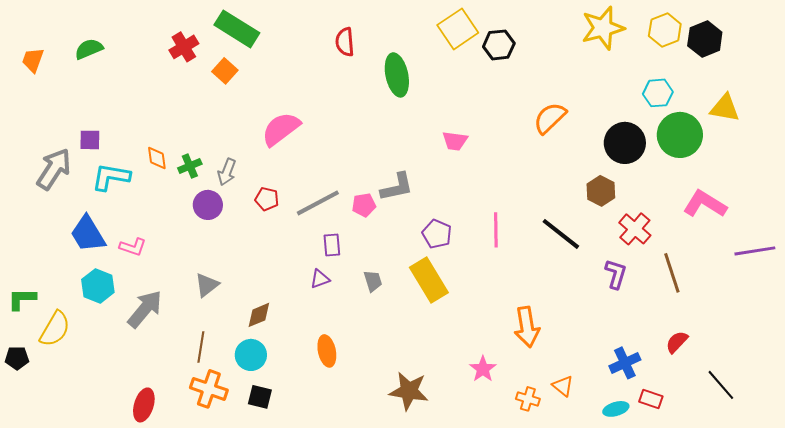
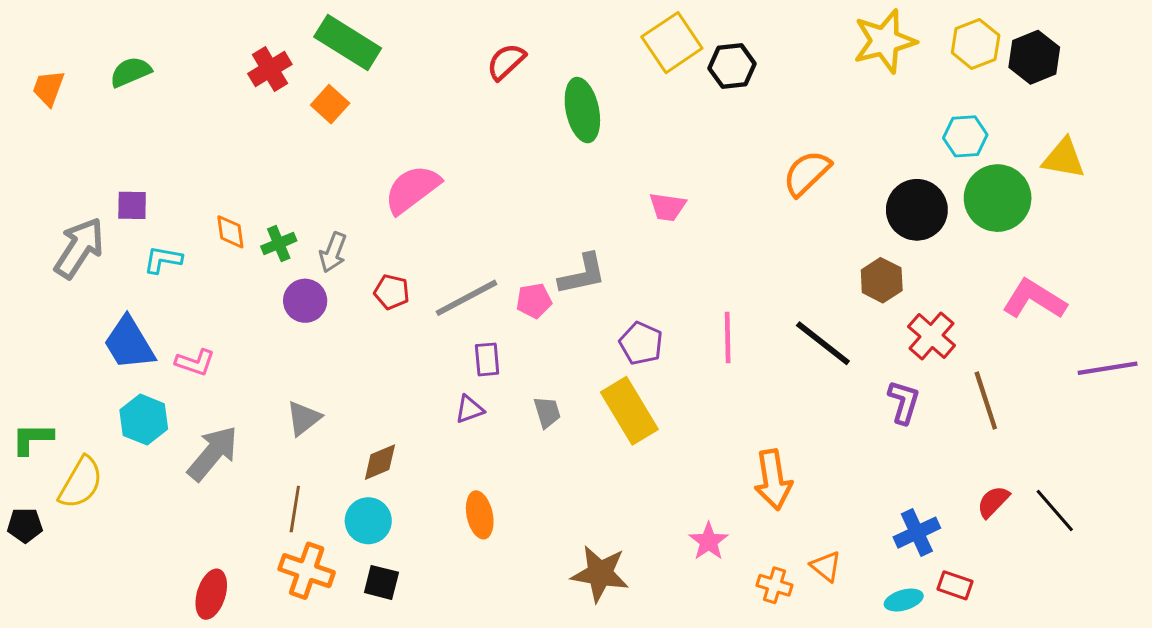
red semicircle: (345, 42) -> (506, 62), turned 52
cyan L-shape: (111, 177) -> (163, 260), size x0.7
black line: (721, 385) -> (1055, 511), moved

